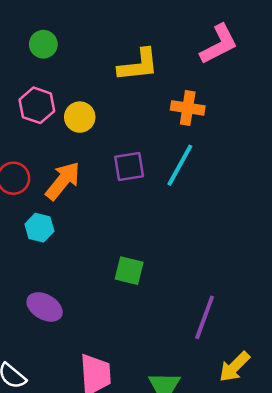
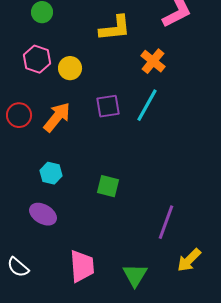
orange cross: (188, 108) -> (153, 61), turned 30
cyan hexagon: (39, 228) -> (51, 173), moved

